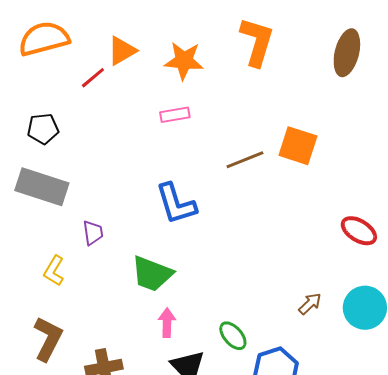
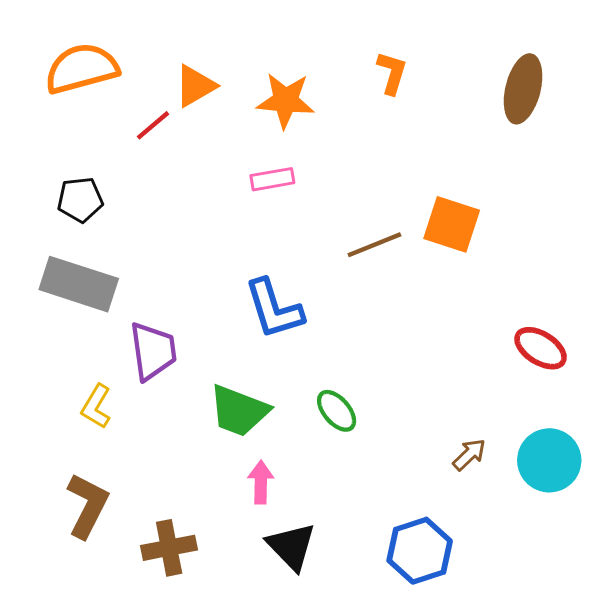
orange L-shape: (257, 42) -> (392, 73), size x0.6
purple trapezoid: (93, 233) -> (153, 351), size x1.6
green ellipse: (233, 336) -> (337, 411), moved

